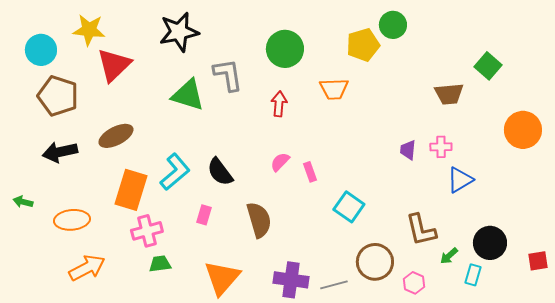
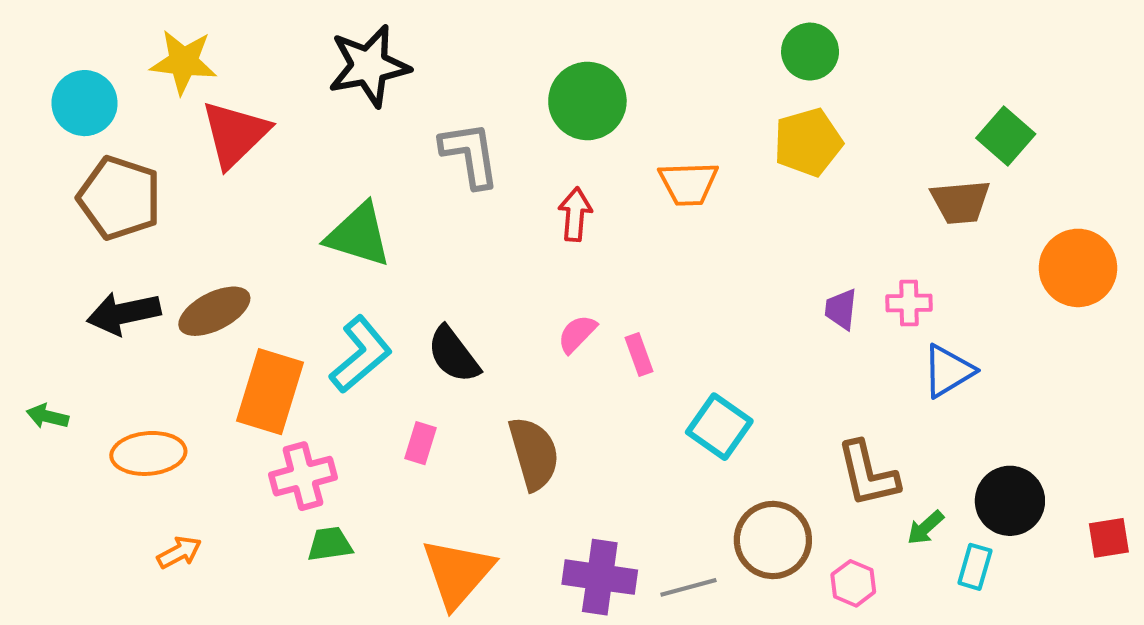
yellow pentagon: (363, 45) -> (808, 142), moved
brown trapezoid: (449, 94) -> (960, 202), moved
green triangle: (188, 95) -> (359, 235), moved
brown ellipse: (116, 136) -> (214, 311), moved
orange arrow: (87, 268) -> (179, 552), size x0.6

